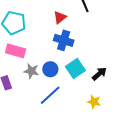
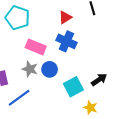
pink rectangle: (16, 51) -> (36, 47), moved
cyan square: (75, 69) -> (73, 87), moved
blue line: (50, 95) -> (19, 98), moved

